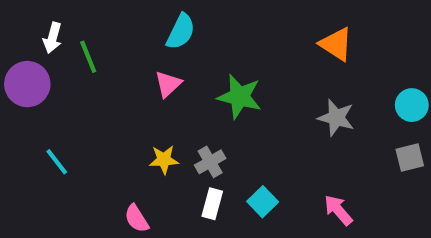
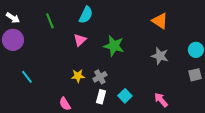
white arrow: (53, 38) -> (13, 18), moved, turned -72
green line: (88, 57) -> (50, 21), moved

